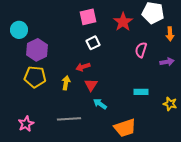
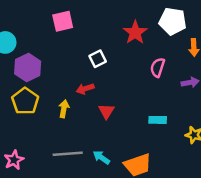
pink square: (88, 17) -> (63, 21), moved
yellow pentagon: (35, 77) -> (25, 101), turned 30
red triangle: (91, 85) -> (106, 111), moved
cyan arrow: (100, 104) -> (101, 157), moved

